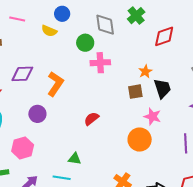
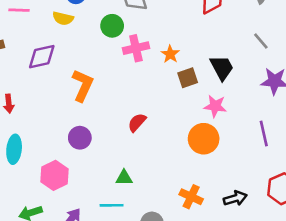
orange star: (145, 71) -> (170, 54), moved
purple diamond: (22, 74) -> (42, 57), moved
purple circle: (37, 114) -> (80, 138), moved

